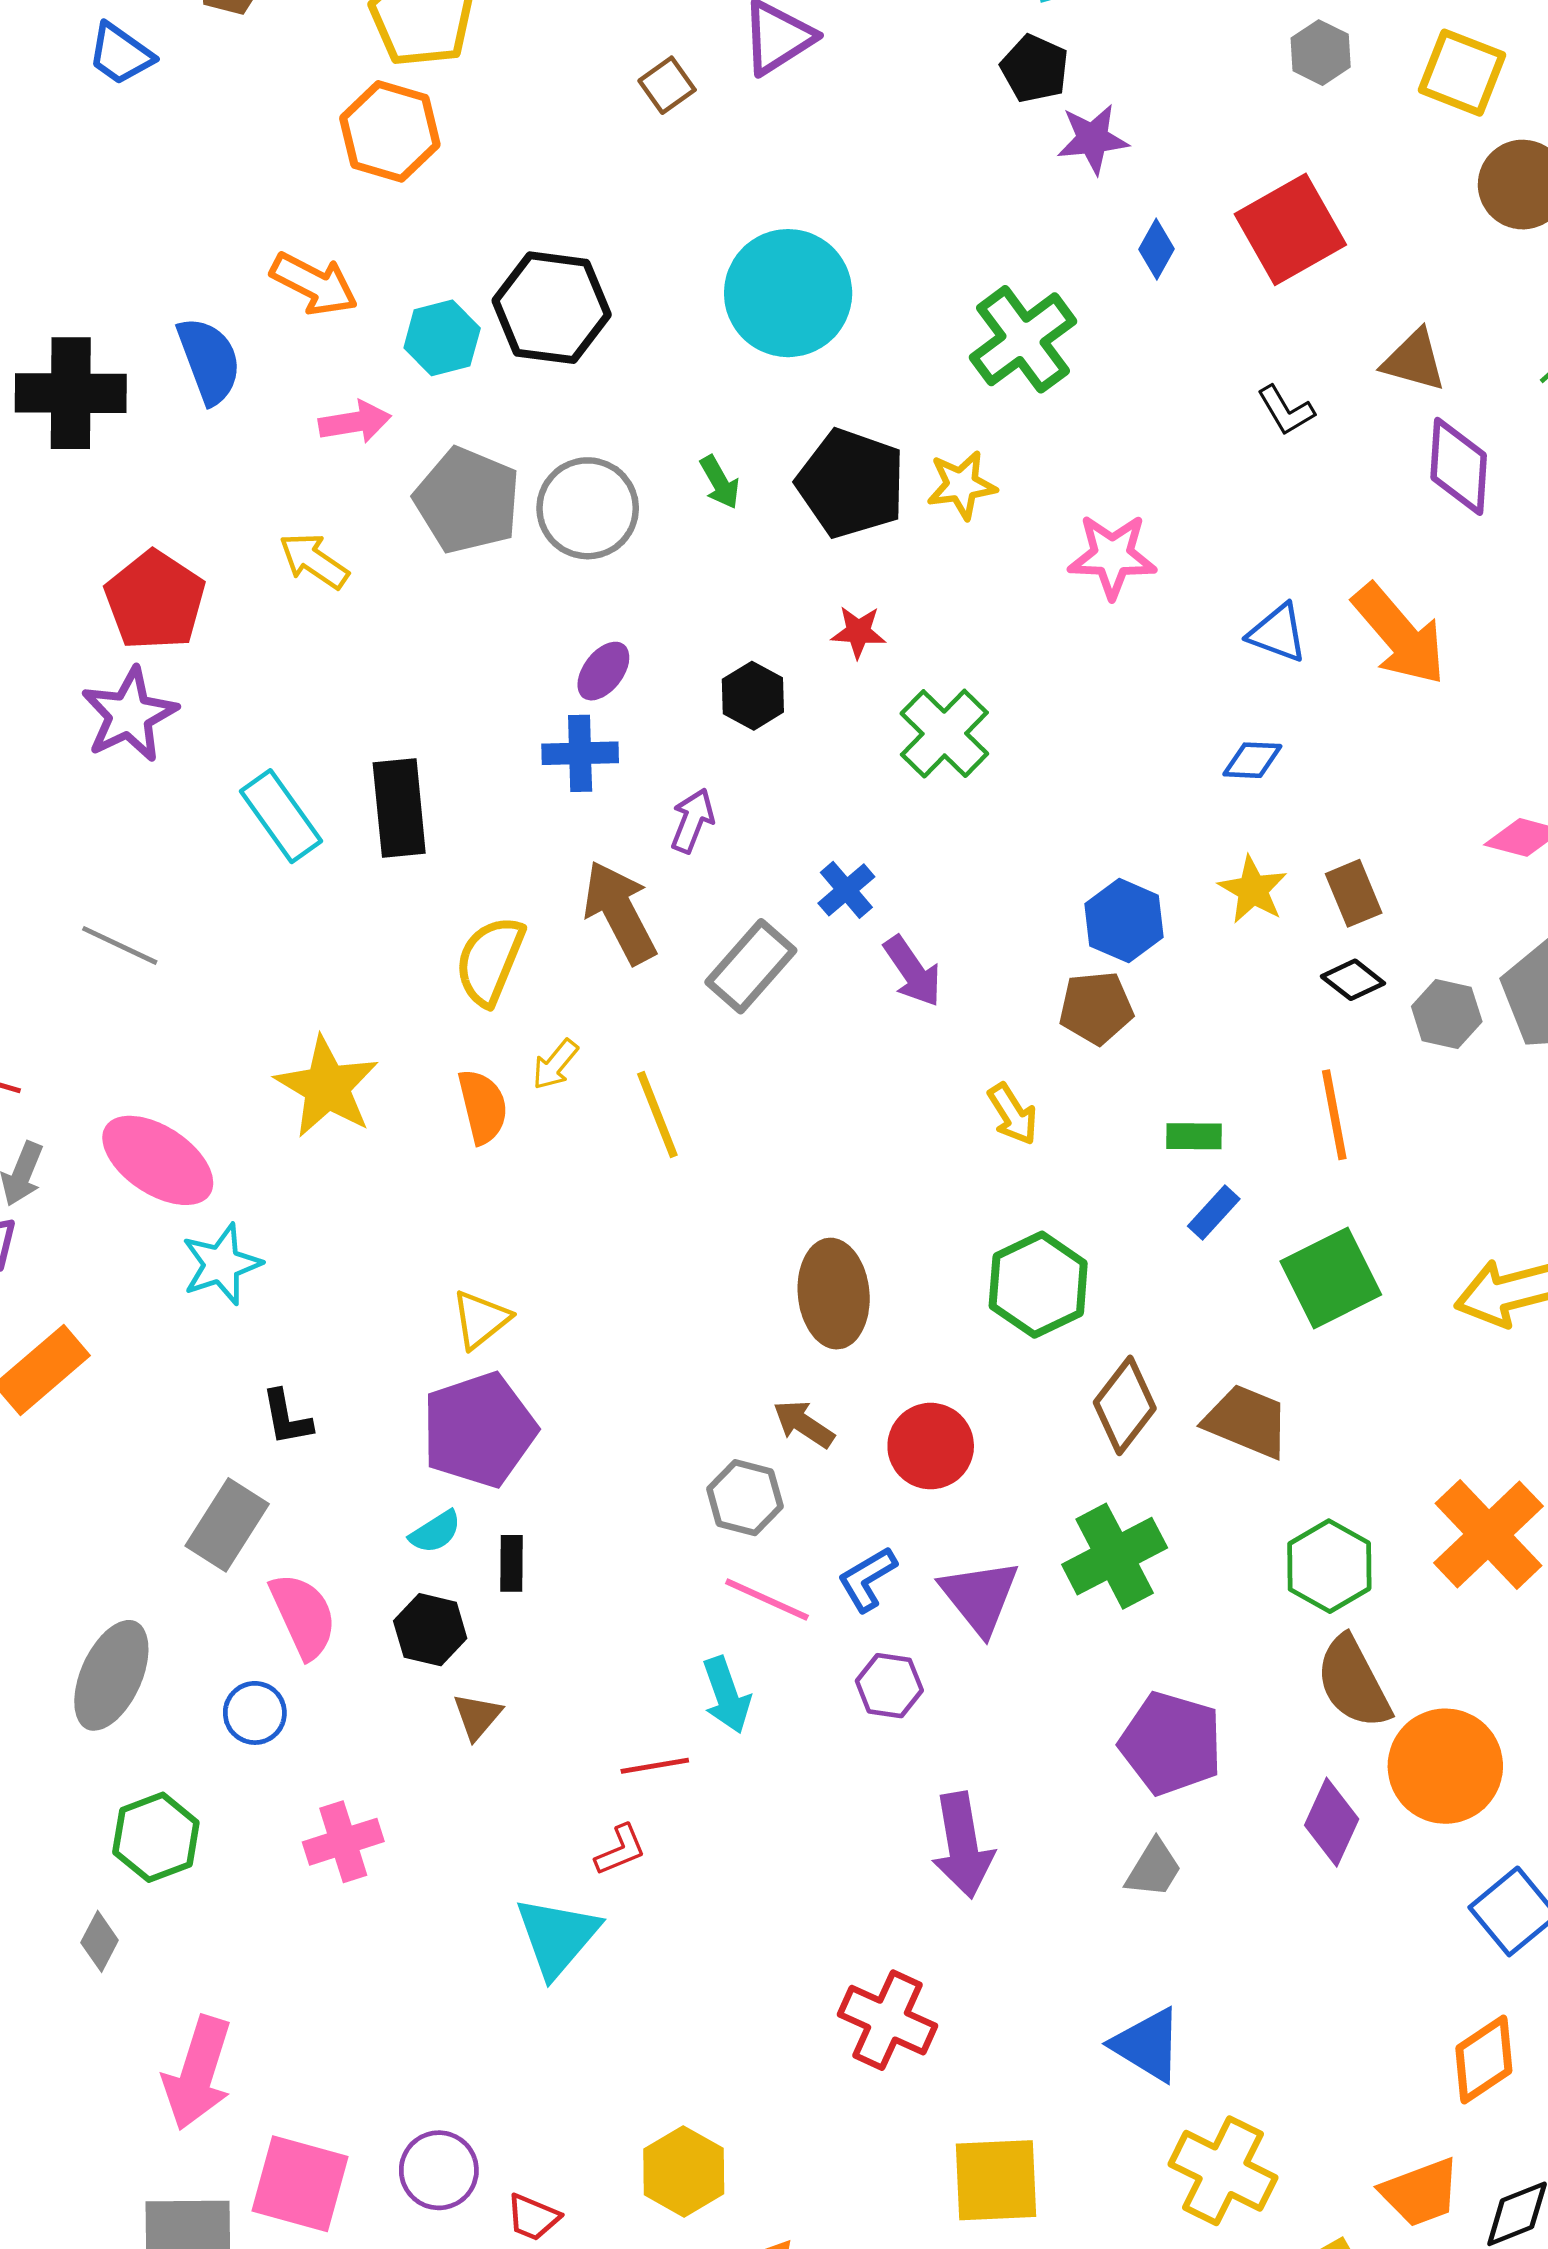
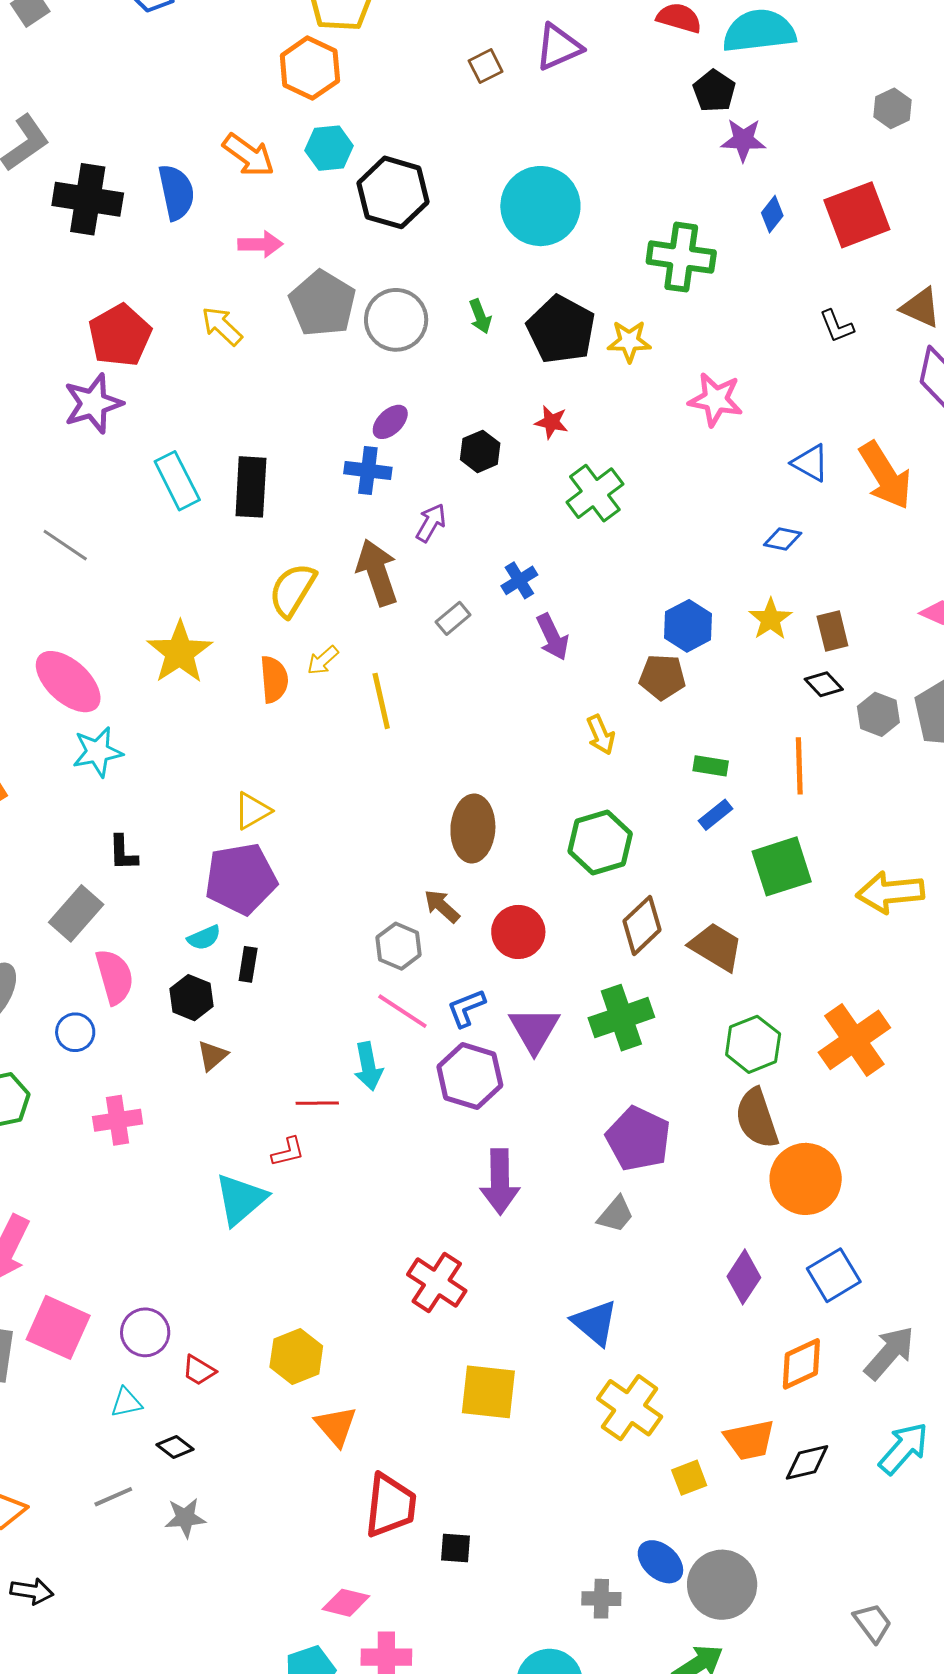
cyan hexagon: (442, 338) -> (329, 148), moved
green cross: (1023, 339) -> (681, 257), turned 36
gray rectangle: (751, 966) -> (453, 618), size x0.6
purple hexagon: (889, 1686) -> (470, 1076), size x1.6
purple diamond: (1332, 1822) -> (744, 1277), moved

